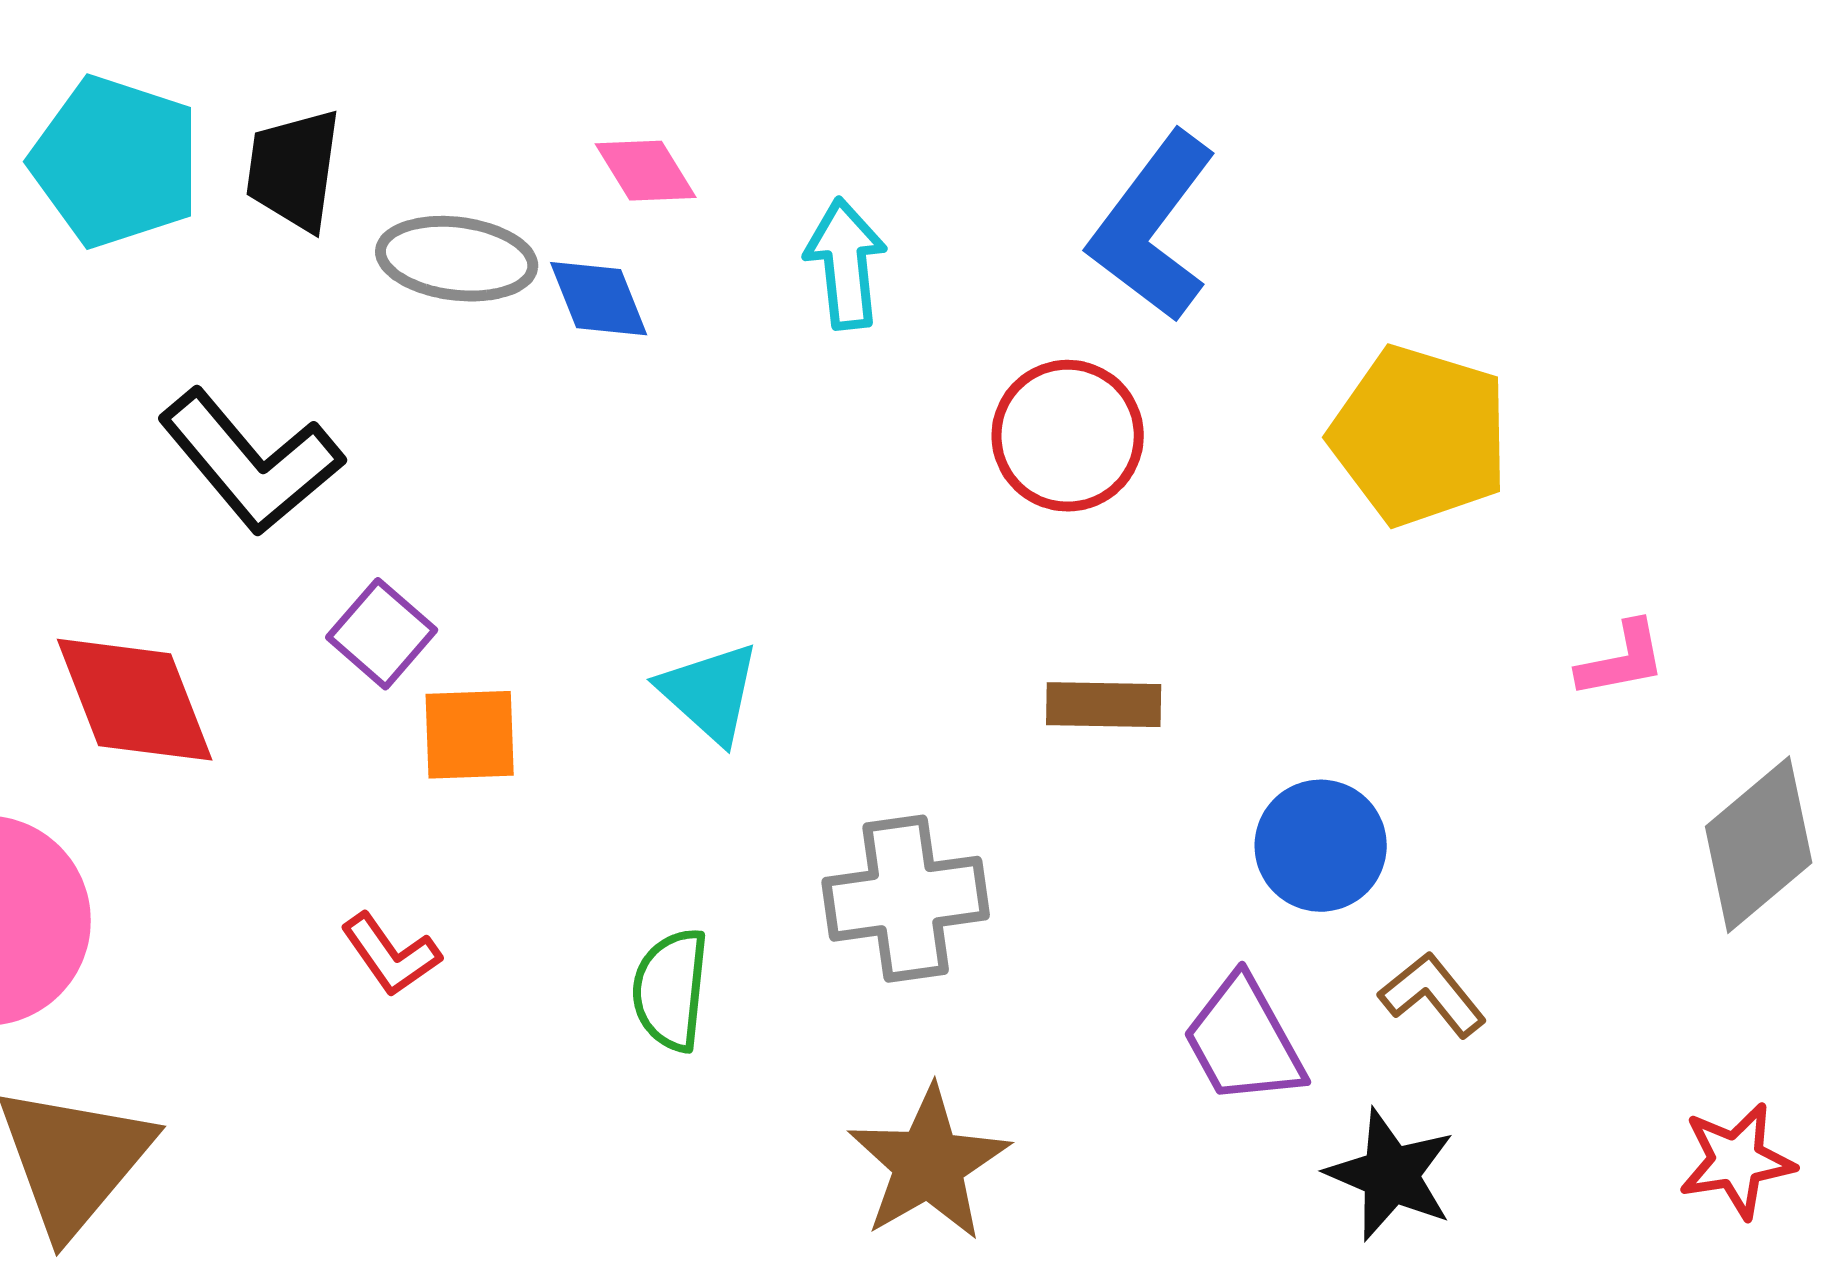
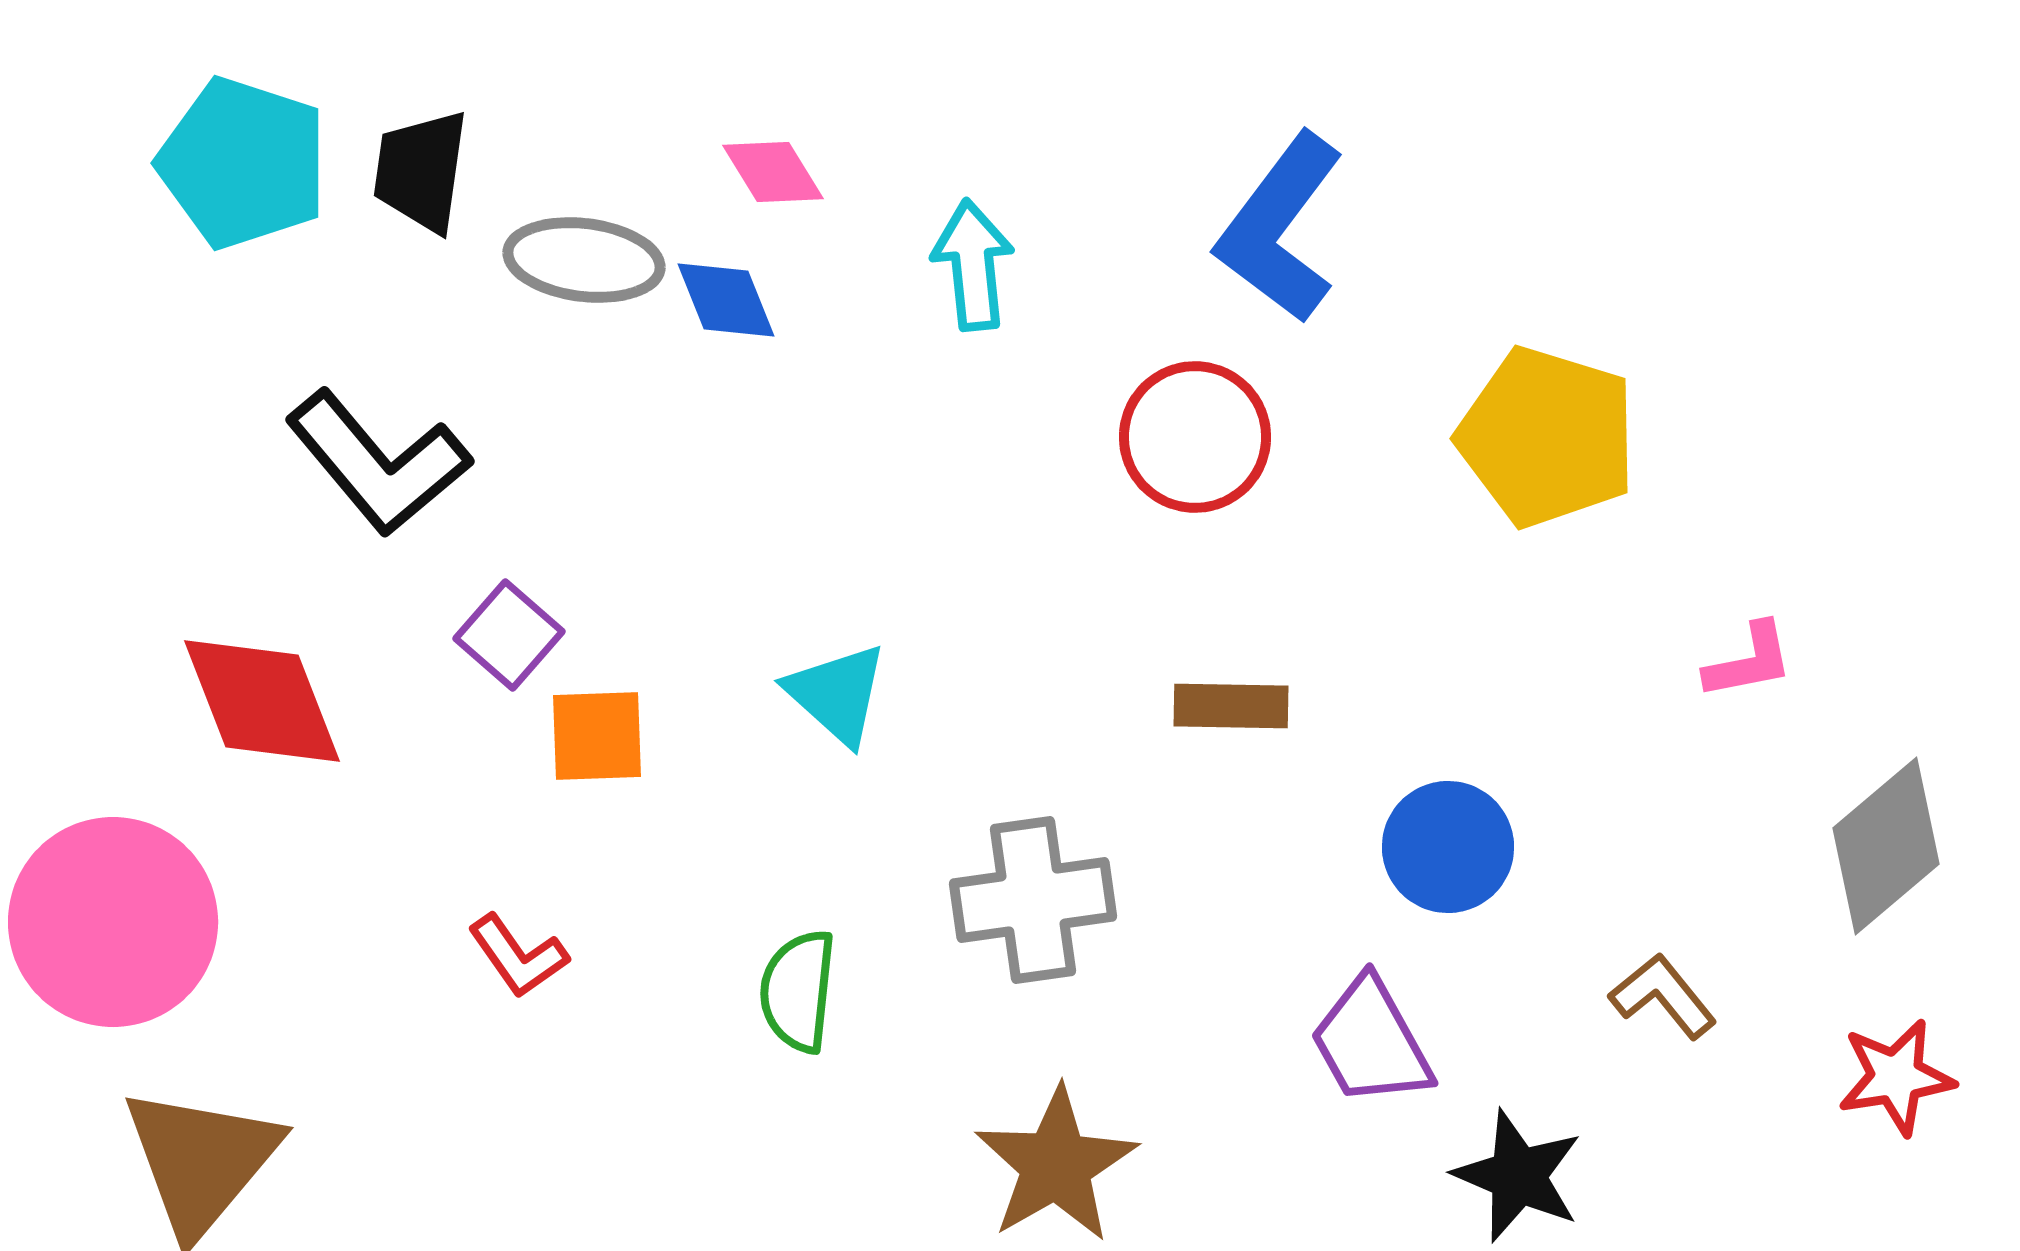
brown L-shape: (1433, 995) -> (1663, 996), moved
red star: (1737, 1161) -> (1896, 1077), moved

